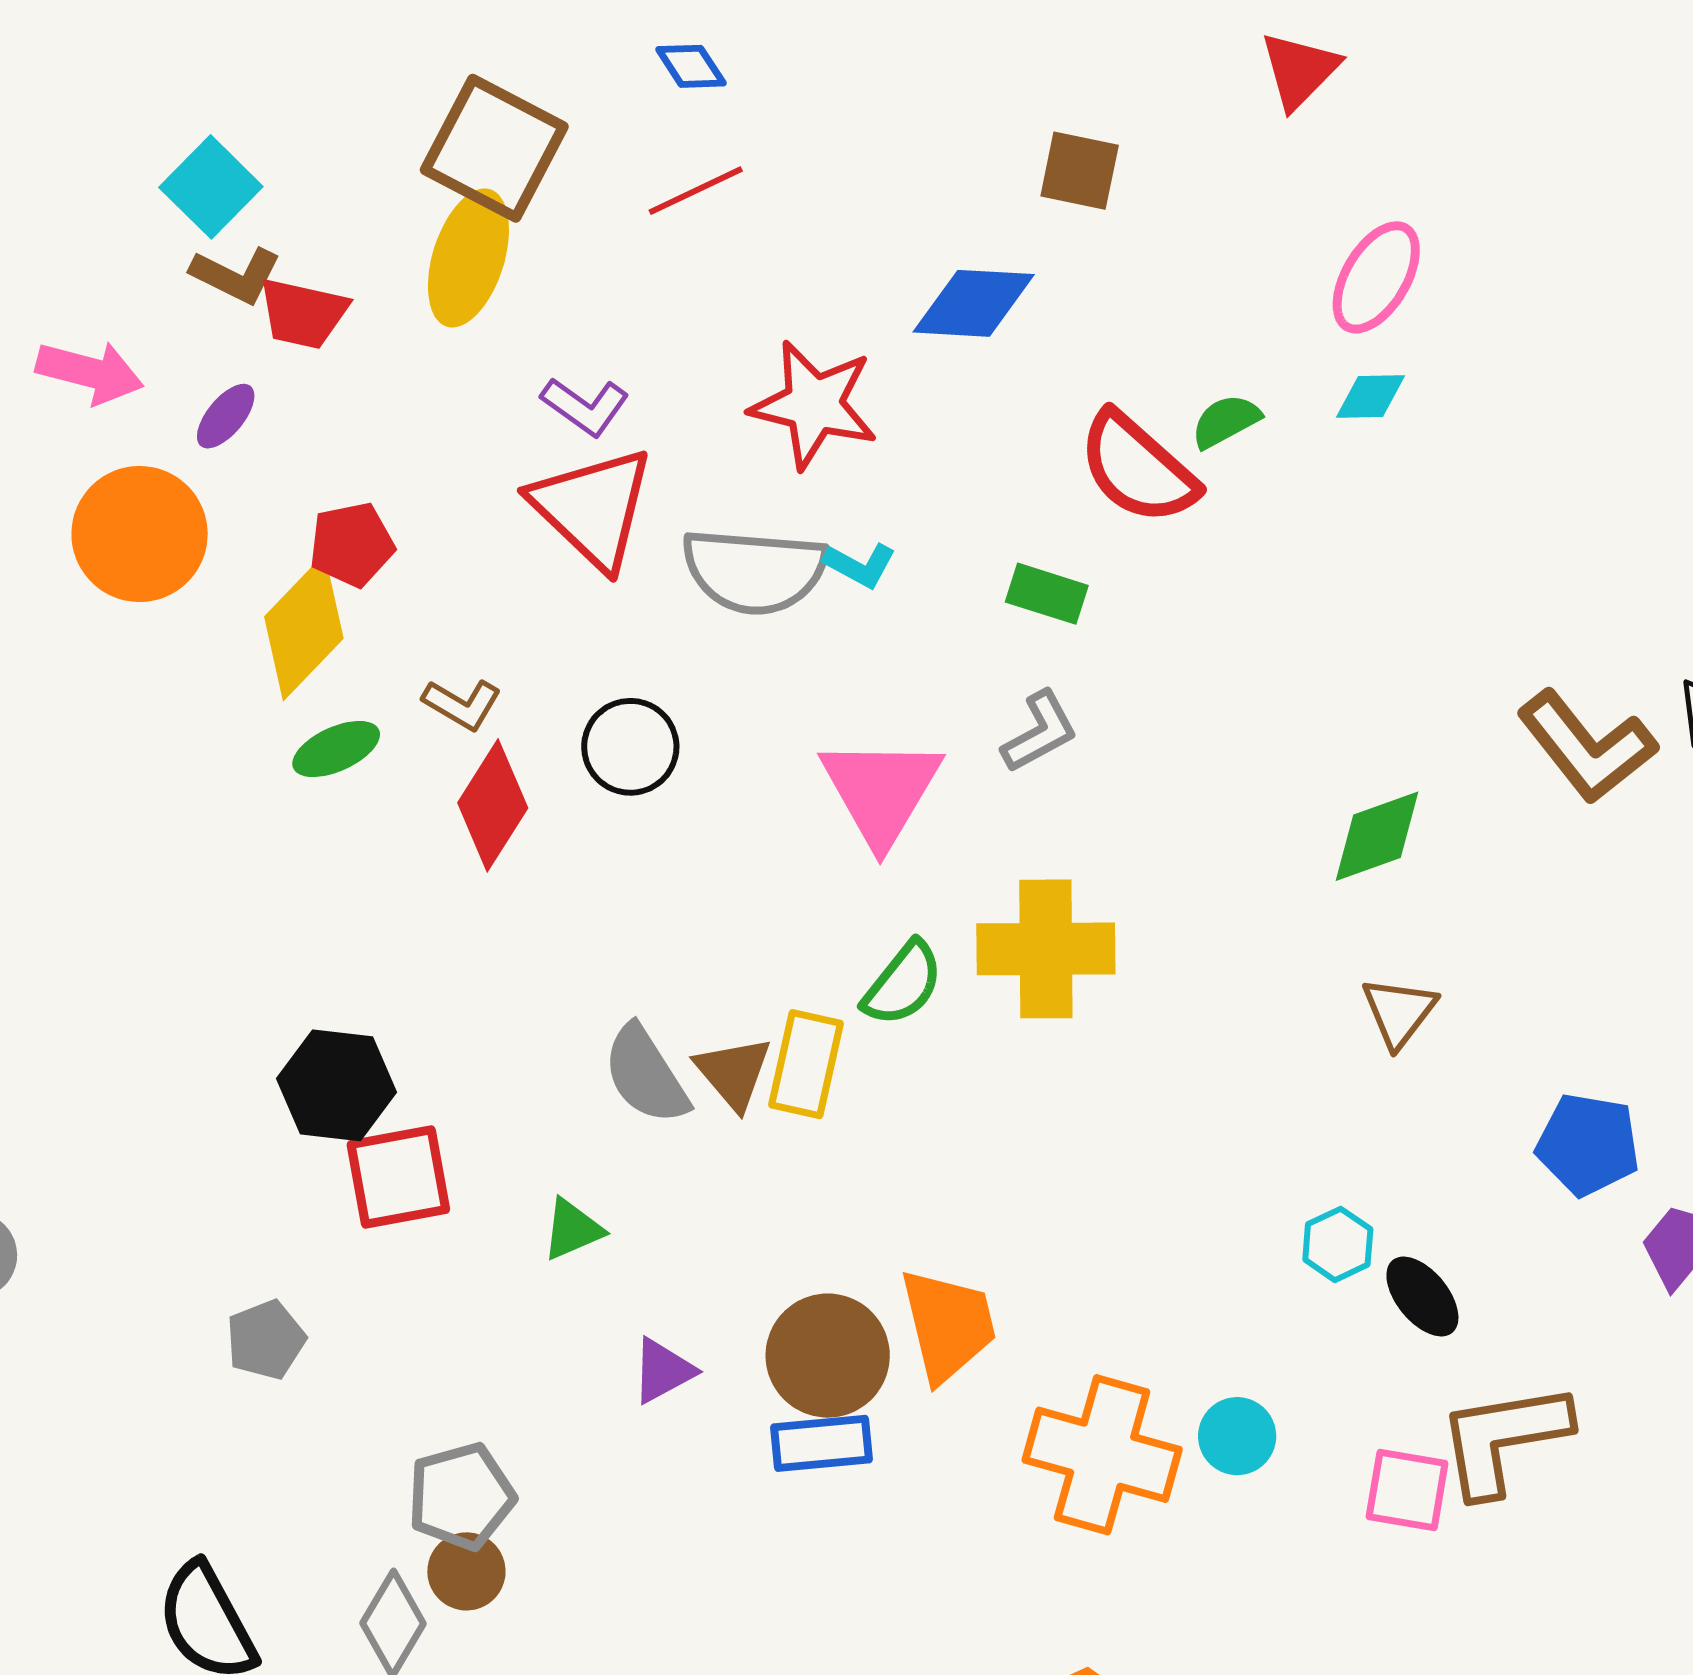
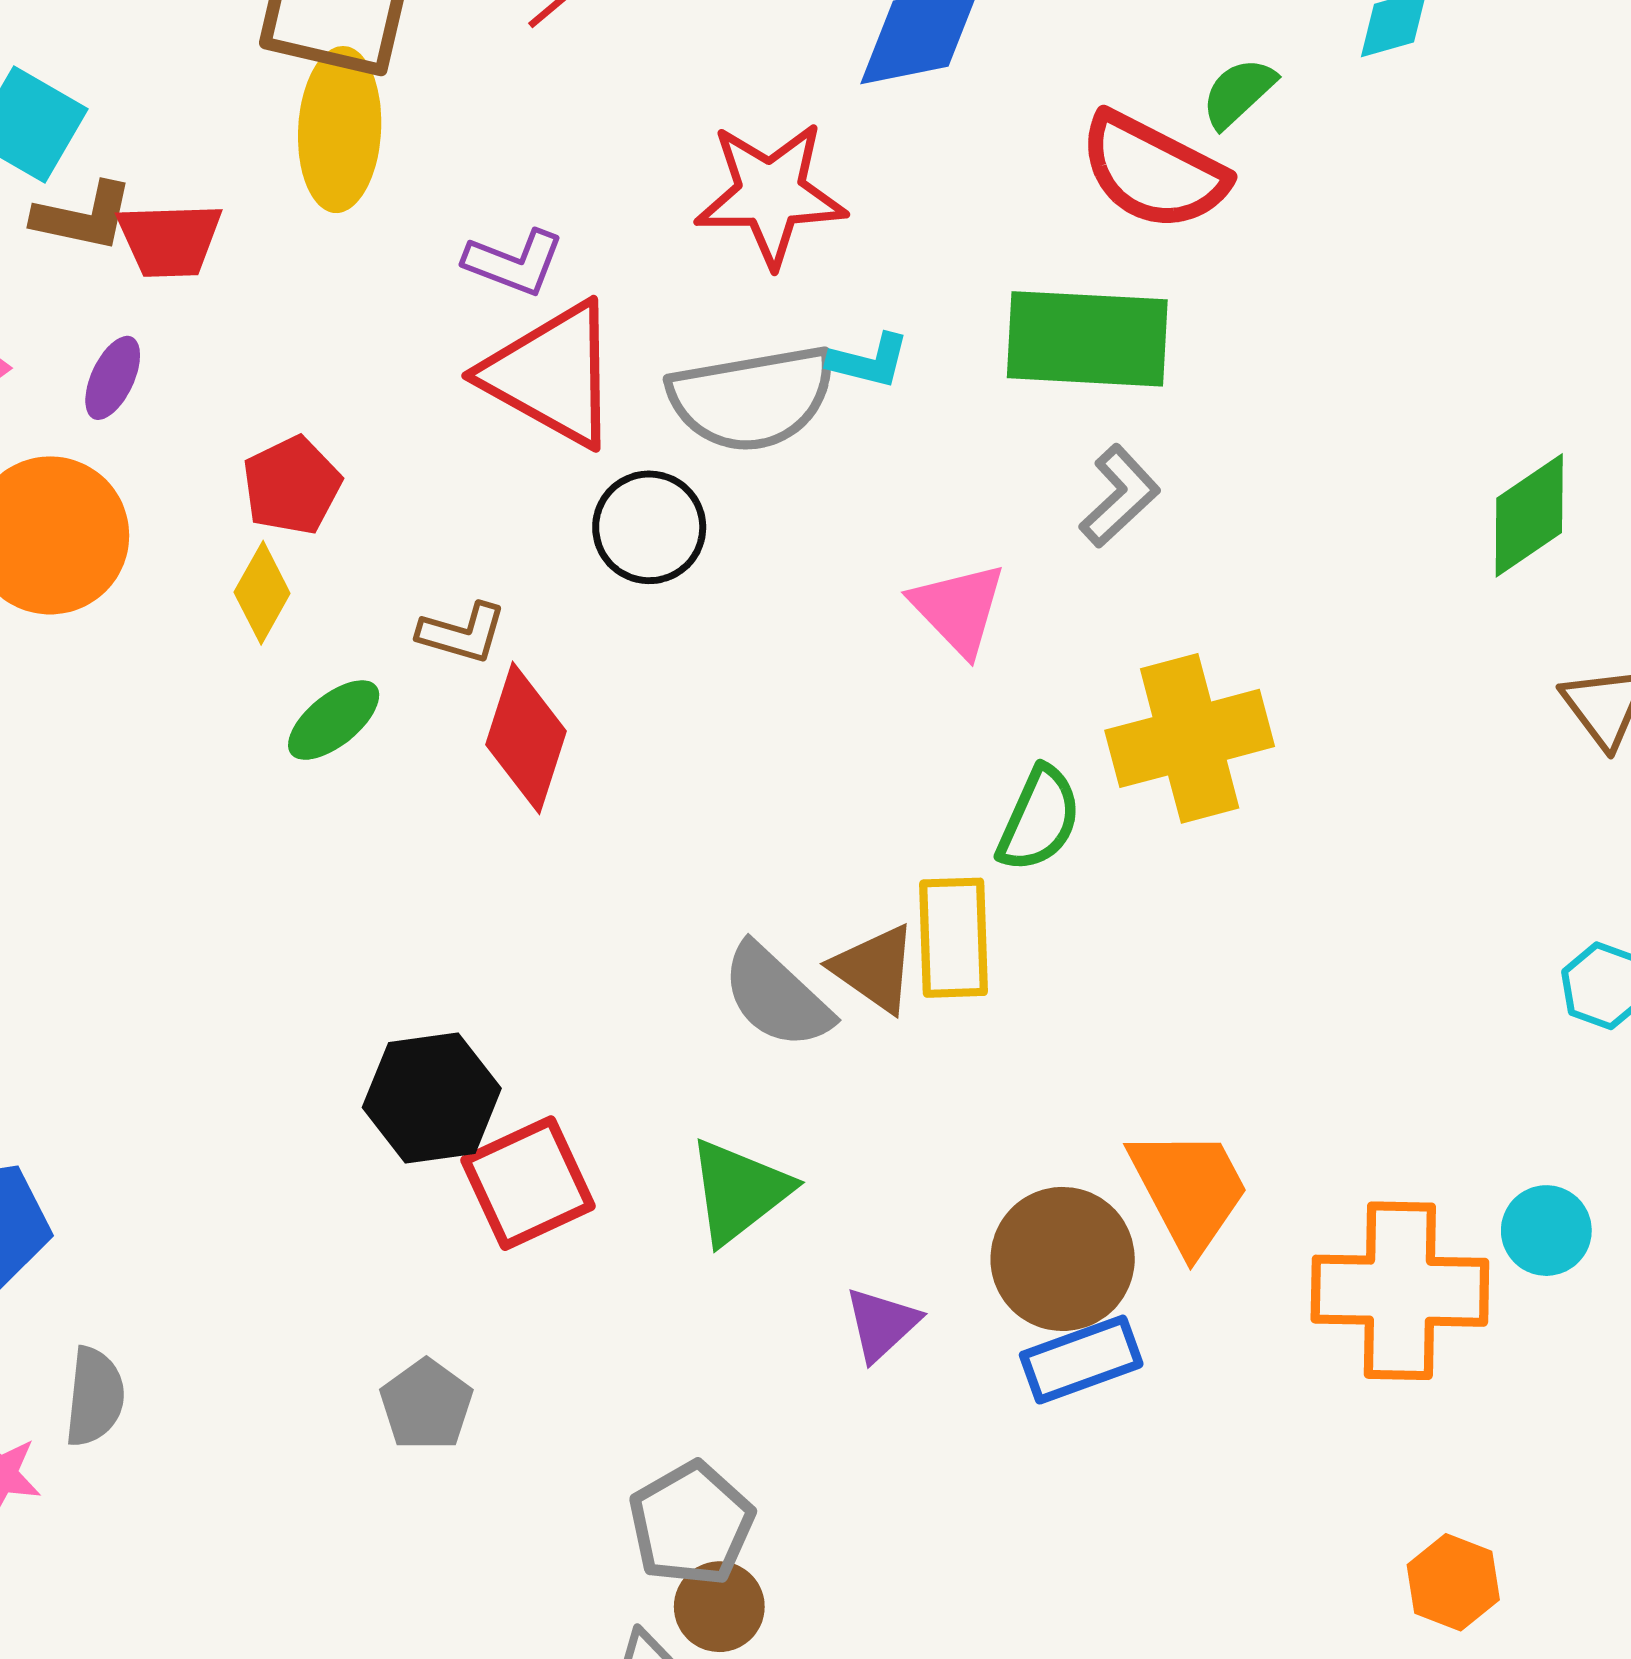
green rectangle: (1047, 594) -> (1087, 339), size x1.8
yellow diamond: (304, 628) -> (262, 593), size x0.6
black circle: (630, 747) -> (649, 527), moved
pink triangle: (881, 791) -> (958, 609), size x0.7
green triangle: (572, 1229) -> (739, 1191), size x1.5

